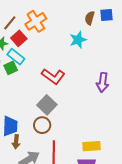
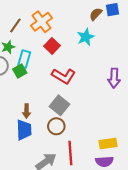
brown semicircle: (90, 18) -> (96, 14), turned 32
red square: (19, 38) -> (52, 46), moved
cyan rectangle: (16, 57) -> (24, 59), turned 72
brown arrow: (16, 142) -> (26, 111), moved

